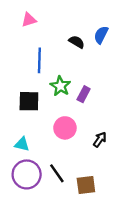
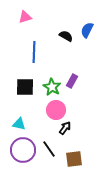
green star: (60, 86) -> (52, 87), moved
black arrow: (100, 140) -> (65, 128), moved

